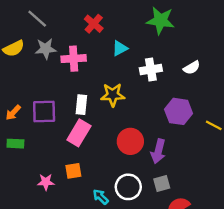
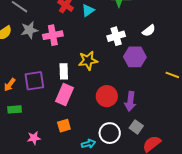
cyan triangle: (120, 48) -> (88, 10), moved
purple hexagon: (179, 111) -> (135, 57), moved
pink star: (46, 182) -> (34, 138), moved
gray square: (162, 183) -> (136, 127), turned -32
cyan arrow: (101, 197) -> (88, 144), turned 128

